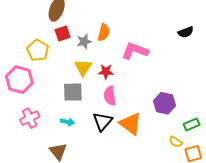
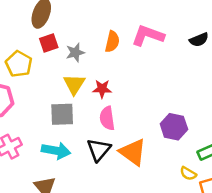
orange semicircle: (104, 32) -> (112, 42), moved
pink L-shape: (135, 51) -> (148, 36), moved
cyan arrow: (68, 122) -> (56, 151), size x1.6

